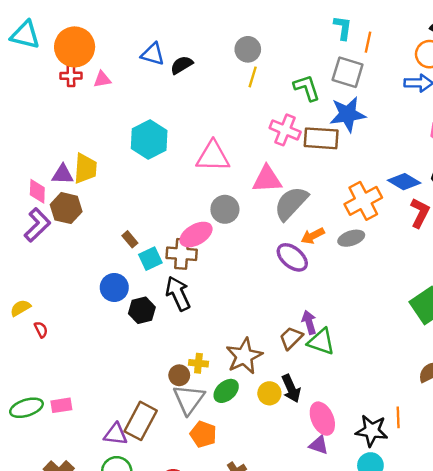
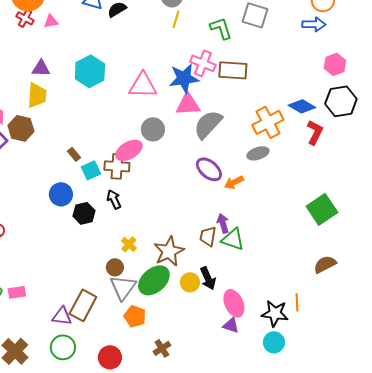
red cross: (71, 76) -> (25, 18), turned 30
blue star: (348, 114) -> (184, 78), moved
purple triangle: (63, 174) -> (41, 68), moved
orange arrow: (313, 236) -> (234, 182), moved
black arrow: (178, 293) -> (114, 199), size x0.7
brown trapezoid: (291, 338) -> (208, 236), turned -35
yellow cross: (198, 363) -> (129, 244), moved, turned 35
green ellipse: (226, 391) -> (154, 280), size x1.5

